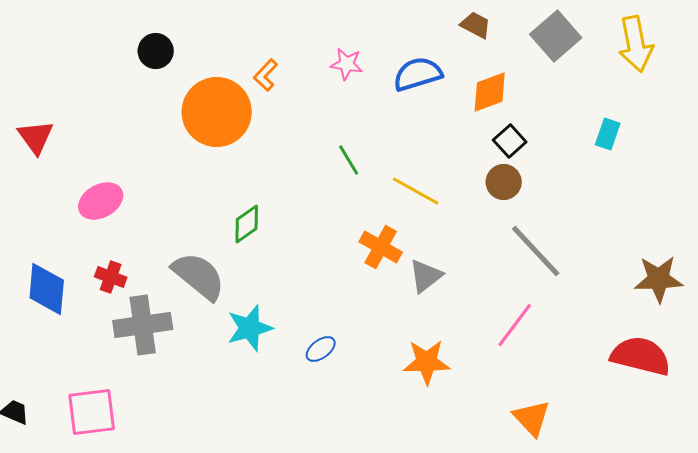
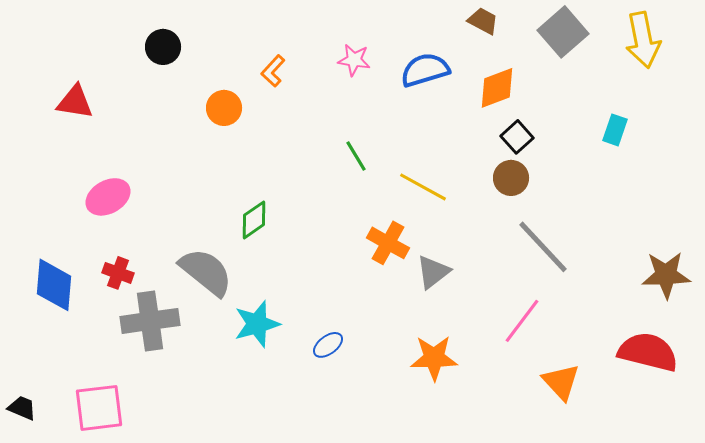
orange circle: (217, 112) -> (224, 108), size x0.5
red triangle: (36, 137) -> (75, 102), moved, turned -45
orange triangle: (532, 418) -> (561, 382), moved

